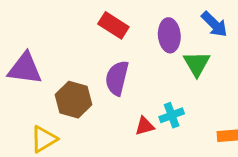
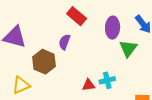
purple semicircle: (117, 78) -> (64, 42), moved, size x0.7

